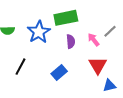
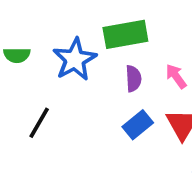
blue rectangle: (59, 72) -> (138, 125), moved

